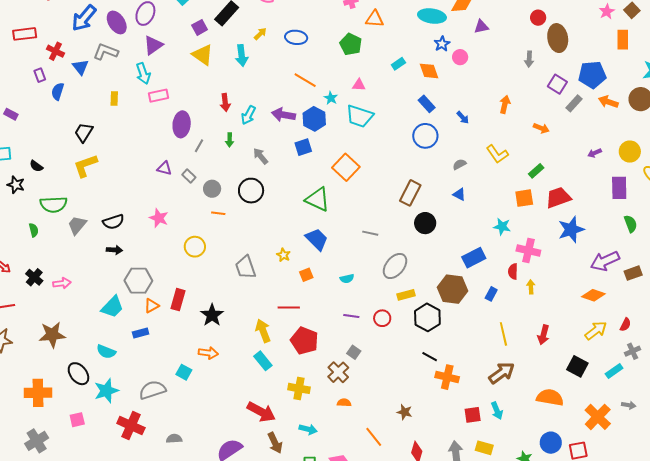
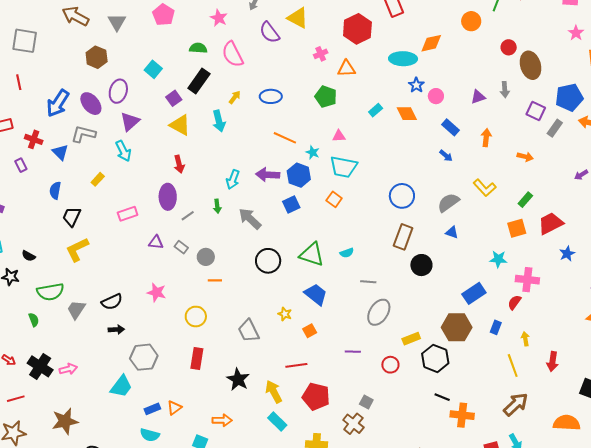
purple triangle: (481, 27) -> (478, 97), moved
blue semicircle: (58, 91) -> (55, 190), moved
pink rectangle: (159, 96) -> (128, 214), moved
yellow rectangle: (114, 99) -> (98, 179), turned 48
red arrow: (225, 102) -> (179, 164), moved
blue rectangle: (427, 104) -> (451, 127), moved
blue circle: (425, 136) -> (402, 196), moved
gray line: (199, 146) -> (188, 216), turned 32
gray arrow: (261, 156) -> (250, 219), size x1.4
gray semicircle: (459, 164) -> (448, 203), size x1.6
orange square: (346, 167) -> (334, 199), moved, size x0.6
black circle: (251, 191) -> (268, 261), moved
blue star: (571, 230) -> (567, 254), size x0.6
gray ellipse: (395, 266) -> (379, 312), moved
red semicircle: (513, 271) -> (514, 302), turned 42
black cross: (34, 277) -> (40, 366), size x1.4
cyan semicircle: (347, 279) -> (347, 253), moved
yellow arrow: (531, 287) -> (525, 339), moved
red rectangle: (178, 300) -> (197, 358), moved
orange triangle: (152, 306) -> (174, 408), moved
black star: (212, 315) -> (238, 379), moved
purple line: (351, 316) -> (353, 352), moved
cyan semicircle: (106, 352) -> (150, 435), moved

